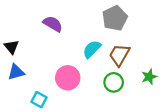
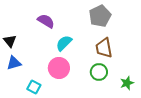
cyan semicircle: (92, 49) -> (64, 43), moved
brown trapezoid: (119, 55) -> (104, 48), turned -40
green star: (149, 77) -> (127, 83), moved

